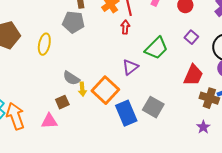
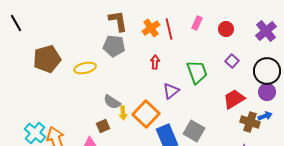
red arrow: (125, 27) -> (155, 62), moved
yellow ellipse: (44, 44) -> (85, 68), turned 65
green trapezoid: (156, 48) -> (197, 72), turned -65
red trapezoid: (193, 75) -> (234, 99), turned -145

